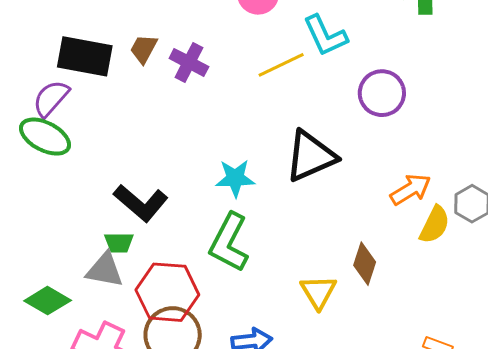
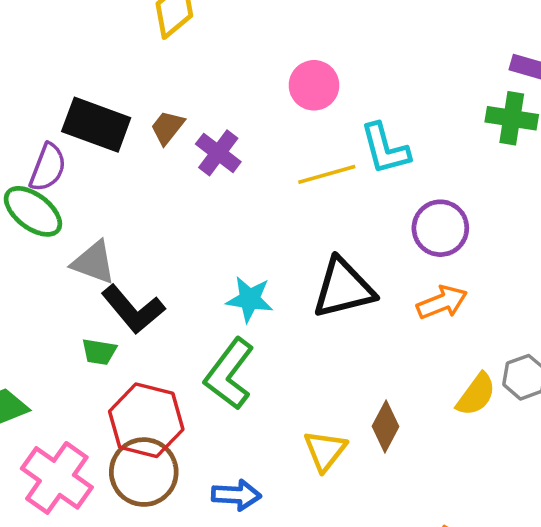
purple semicircle: (51, 98) -> (48, 167), turned 150
orange arrow: (411, 189) -> (442, 302), moved
gray triangle: (105, 270) -> (94, 262), moved

